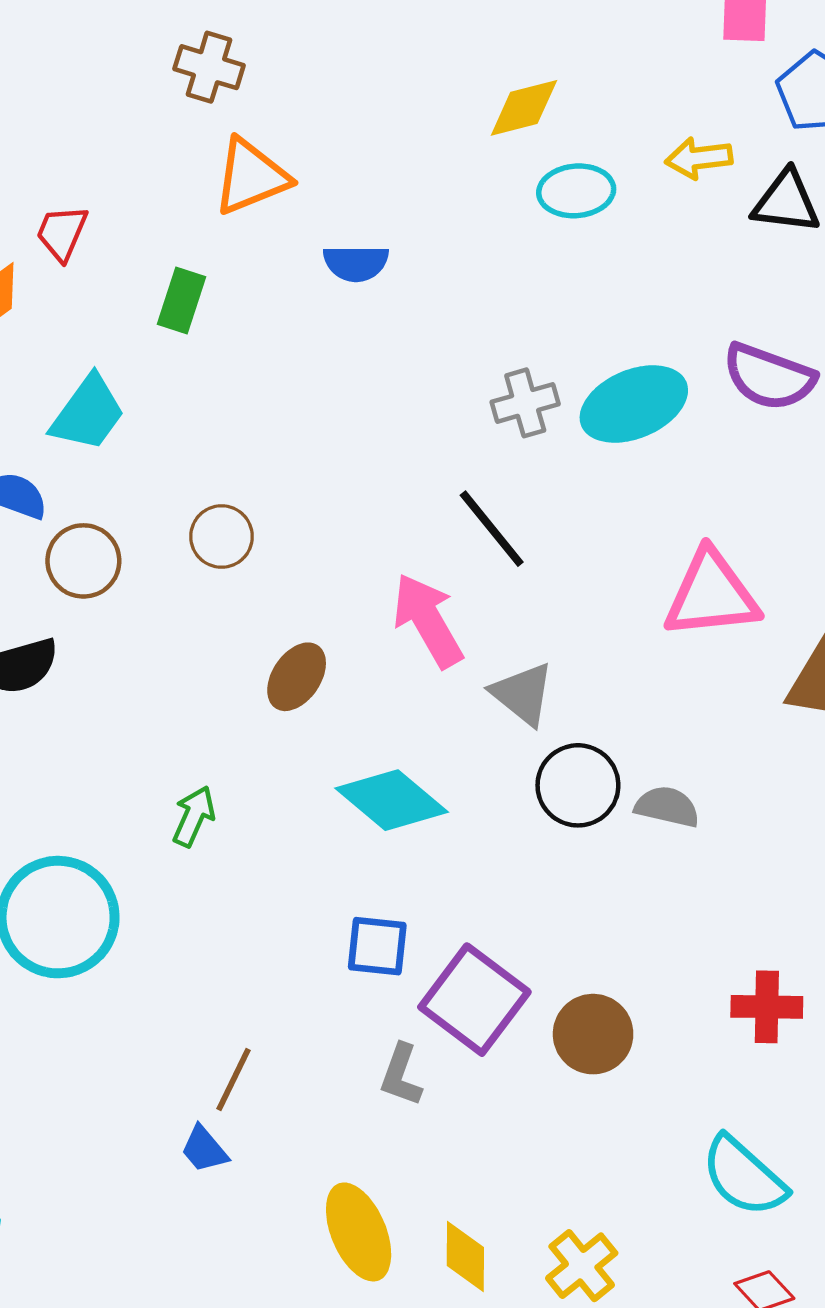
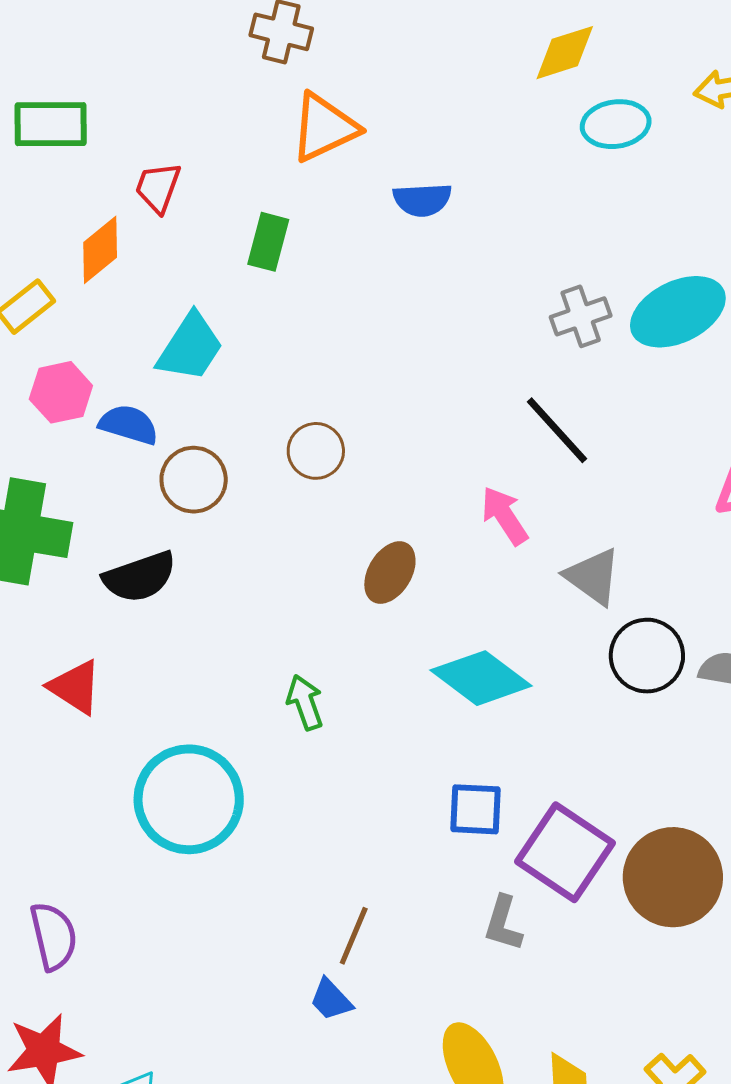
pink arrow: (428, 621) -> (504, 516), size x0.7
green arrow: (194, 816) -> (305, 702), turned -40
brown circle: (593, 1034) -> (673, 877), size x1.4

